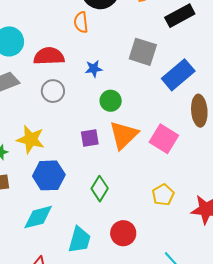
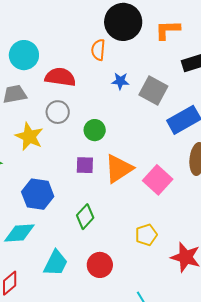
blue star: (94, 69) -> (120, 81), moved
green circle: (111, 101) -> (95, 130), moved
yellow star: (31, 139) -> (29, 136), moved

